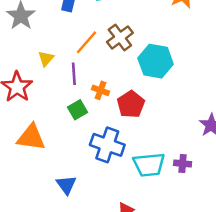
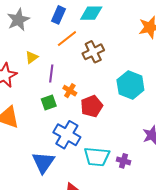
orange line: (86, 42) -> (67, 39), moved
cyan hexagon: (156, 61) -> (130, 85), moved
blue triangle: (66, 185) -> (43, 162), moved, size x1.4

